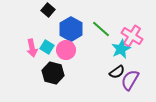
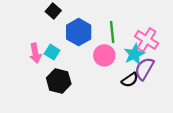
green line: (101, 29) -> (112, 32), turned 42
pink circle: (66, 50) -> (104, 55), moved
purple semicircle: (130, 80) -> (144, 69), moved

